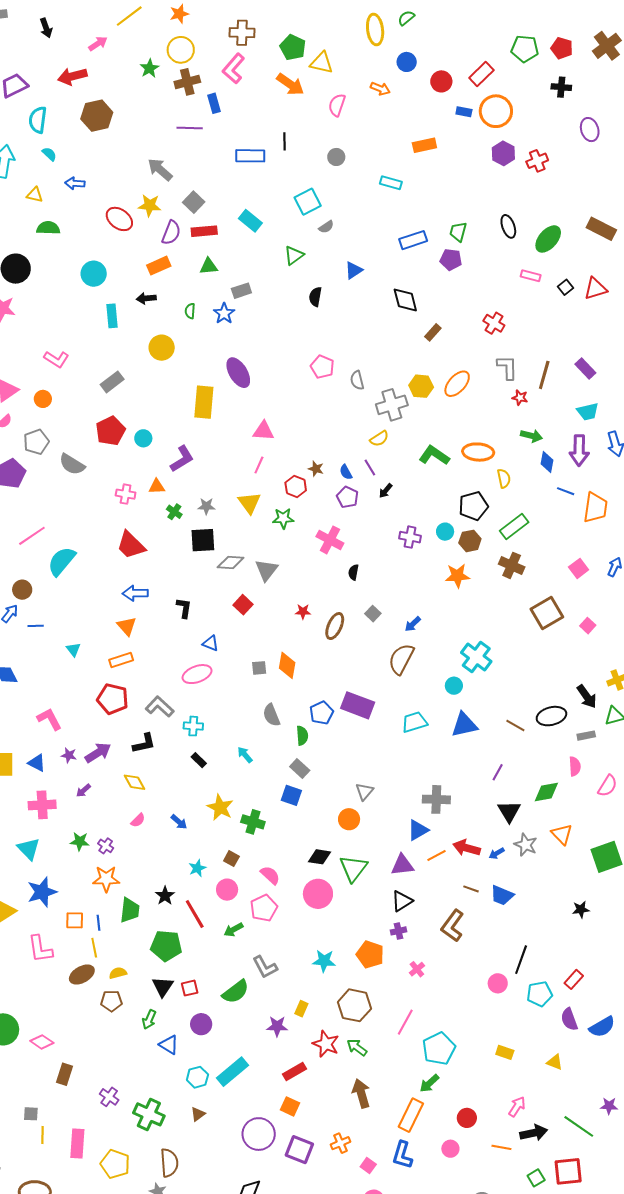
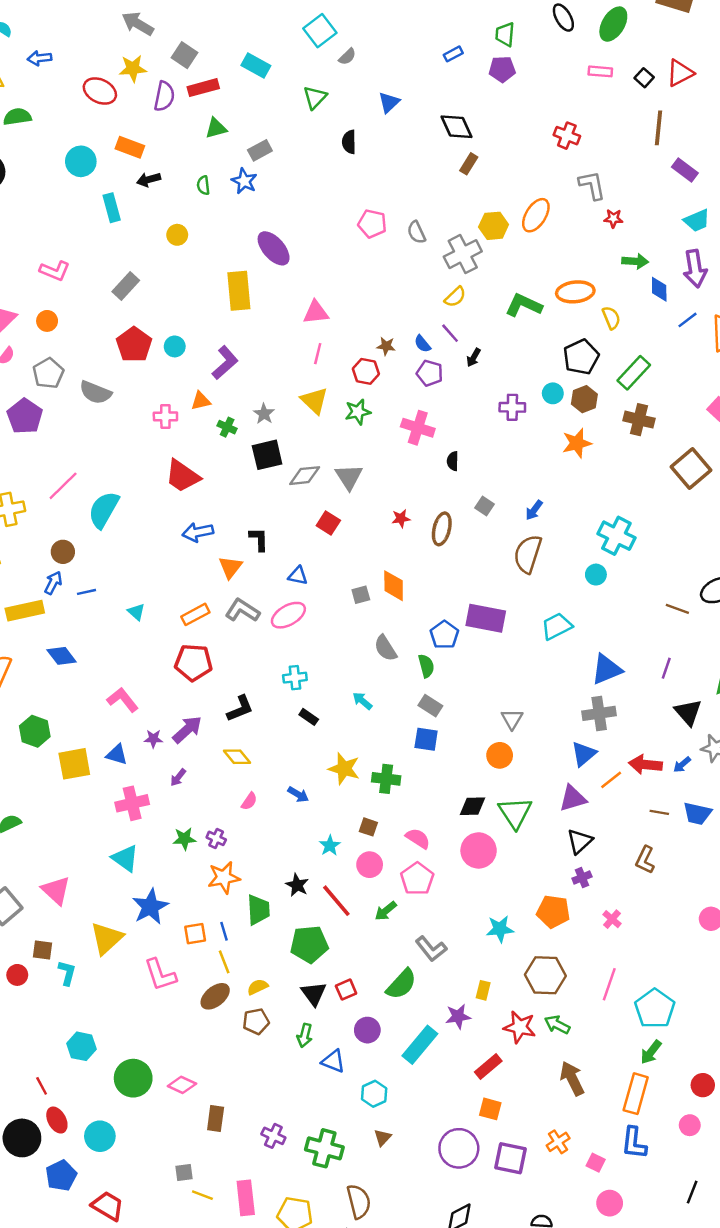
blue rectangle: (413, 240) -> (453, 54), size x0.6
orange rectangle: (159, 266) -> (130, 147), moved, turned 55
brown rectangle: (433, 332) -> (469, 164), moved
yellow circle: (162, 348) -> (177, 235), size x0.7
brown line: (544, 375) -> (658, 128), moved
blue line: (566, 491) -> (687, 320), turned -48
gray star: (206, 506) -> (264, 414), turned -30
orange triangle: (127, 626) -> (230, 567), moved, turned 30
gray L-shape: (160, 707) -> (242, 610), moved
blue triangle: (464, 725) -> (607, 669), moved
brown L-shape: (453, 926) -> (645, 860), size x0.7
cyan rectangle: (232, 1072) -> (420, 1045), moved
yellow line: (43, 1135) -> (202, 1195), turned -60

